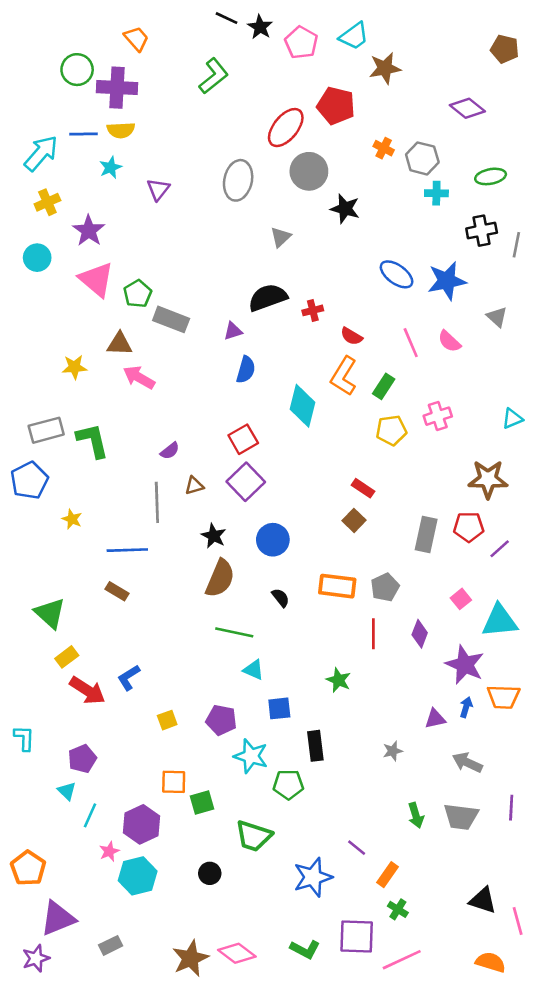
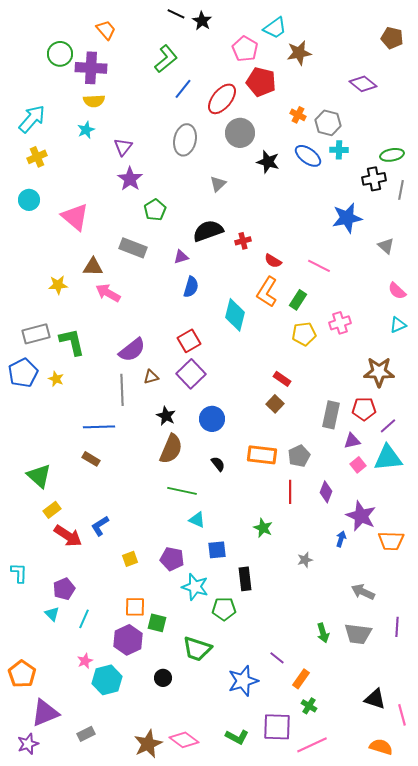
pink pentagon: (301, 43) -> (245, 49), moved
blue line: (84, 134) -> (183, 89), moved, turned -50
green ellipse: (491, 176) -> (392, 155), moved
purple star: (89, 231) -> (130, 179), moved
blue ellipse: (397, 274) -> (308, 156), moved
green pentagon: (138, 294) -> (155, 210), moved
pink semicircle: (449, 341) -> (397, 291), moved
pink line: (411, 343) -> (319, 266), turned -40
purple semicircle: (170, 451) -> (132, 350), size x1.8
yellow star: (72, 519) -> (56, 379), moved
cyan triangle: (500, 621) -> (388, 458), moved
blue arrow: (466, 707) -> (341, 539), moved
purple triangle: (435, 719) -> (352, 441), moved
gray star: (393, 751) -> (305, 560), moved
green square: (202, 802) -> (157, 623), turned 30
cyan line: (90, 815) -> (84, 619), moved
purple hexagon: (141, 824) -> (128, 640), moved

